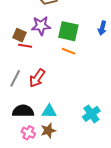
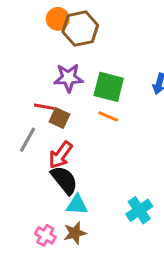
brown square: (20, 35) -> (59, 118), moved
gray line: (15, 78) -> (28, 140), moved
black semicircle: (23, 111) -> (64, 180), moved, turned 50

